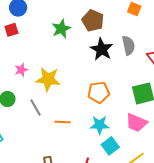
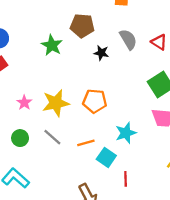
black star: (102, 49) -> (101, 53), size x0.6
orange pentagon: (99, 92) -> (95, 101), moved, turned 30
cyan square: (110, 146) -> (106, 157), moved

